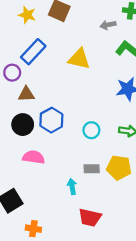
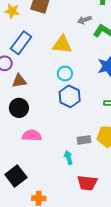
gray arrow: (108, 25) -> (84, 20), moved
blue hexagon: (51, 120) -> (70, 96), moved
cyan circle: (91, 130) -> (65, 74), moved

